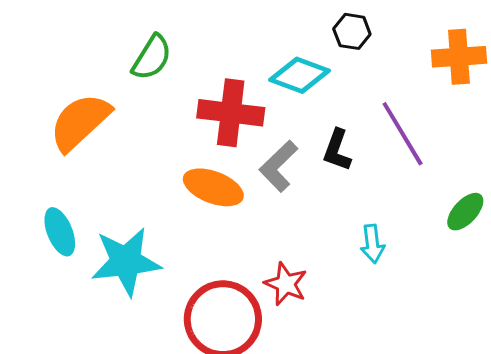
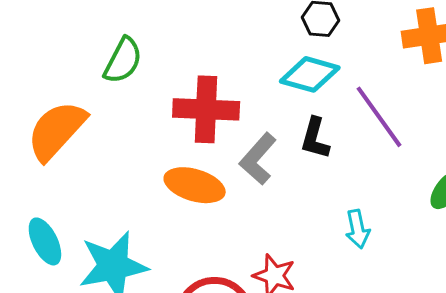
cyan diamond: (299, 75) -> (310, 74), moved

